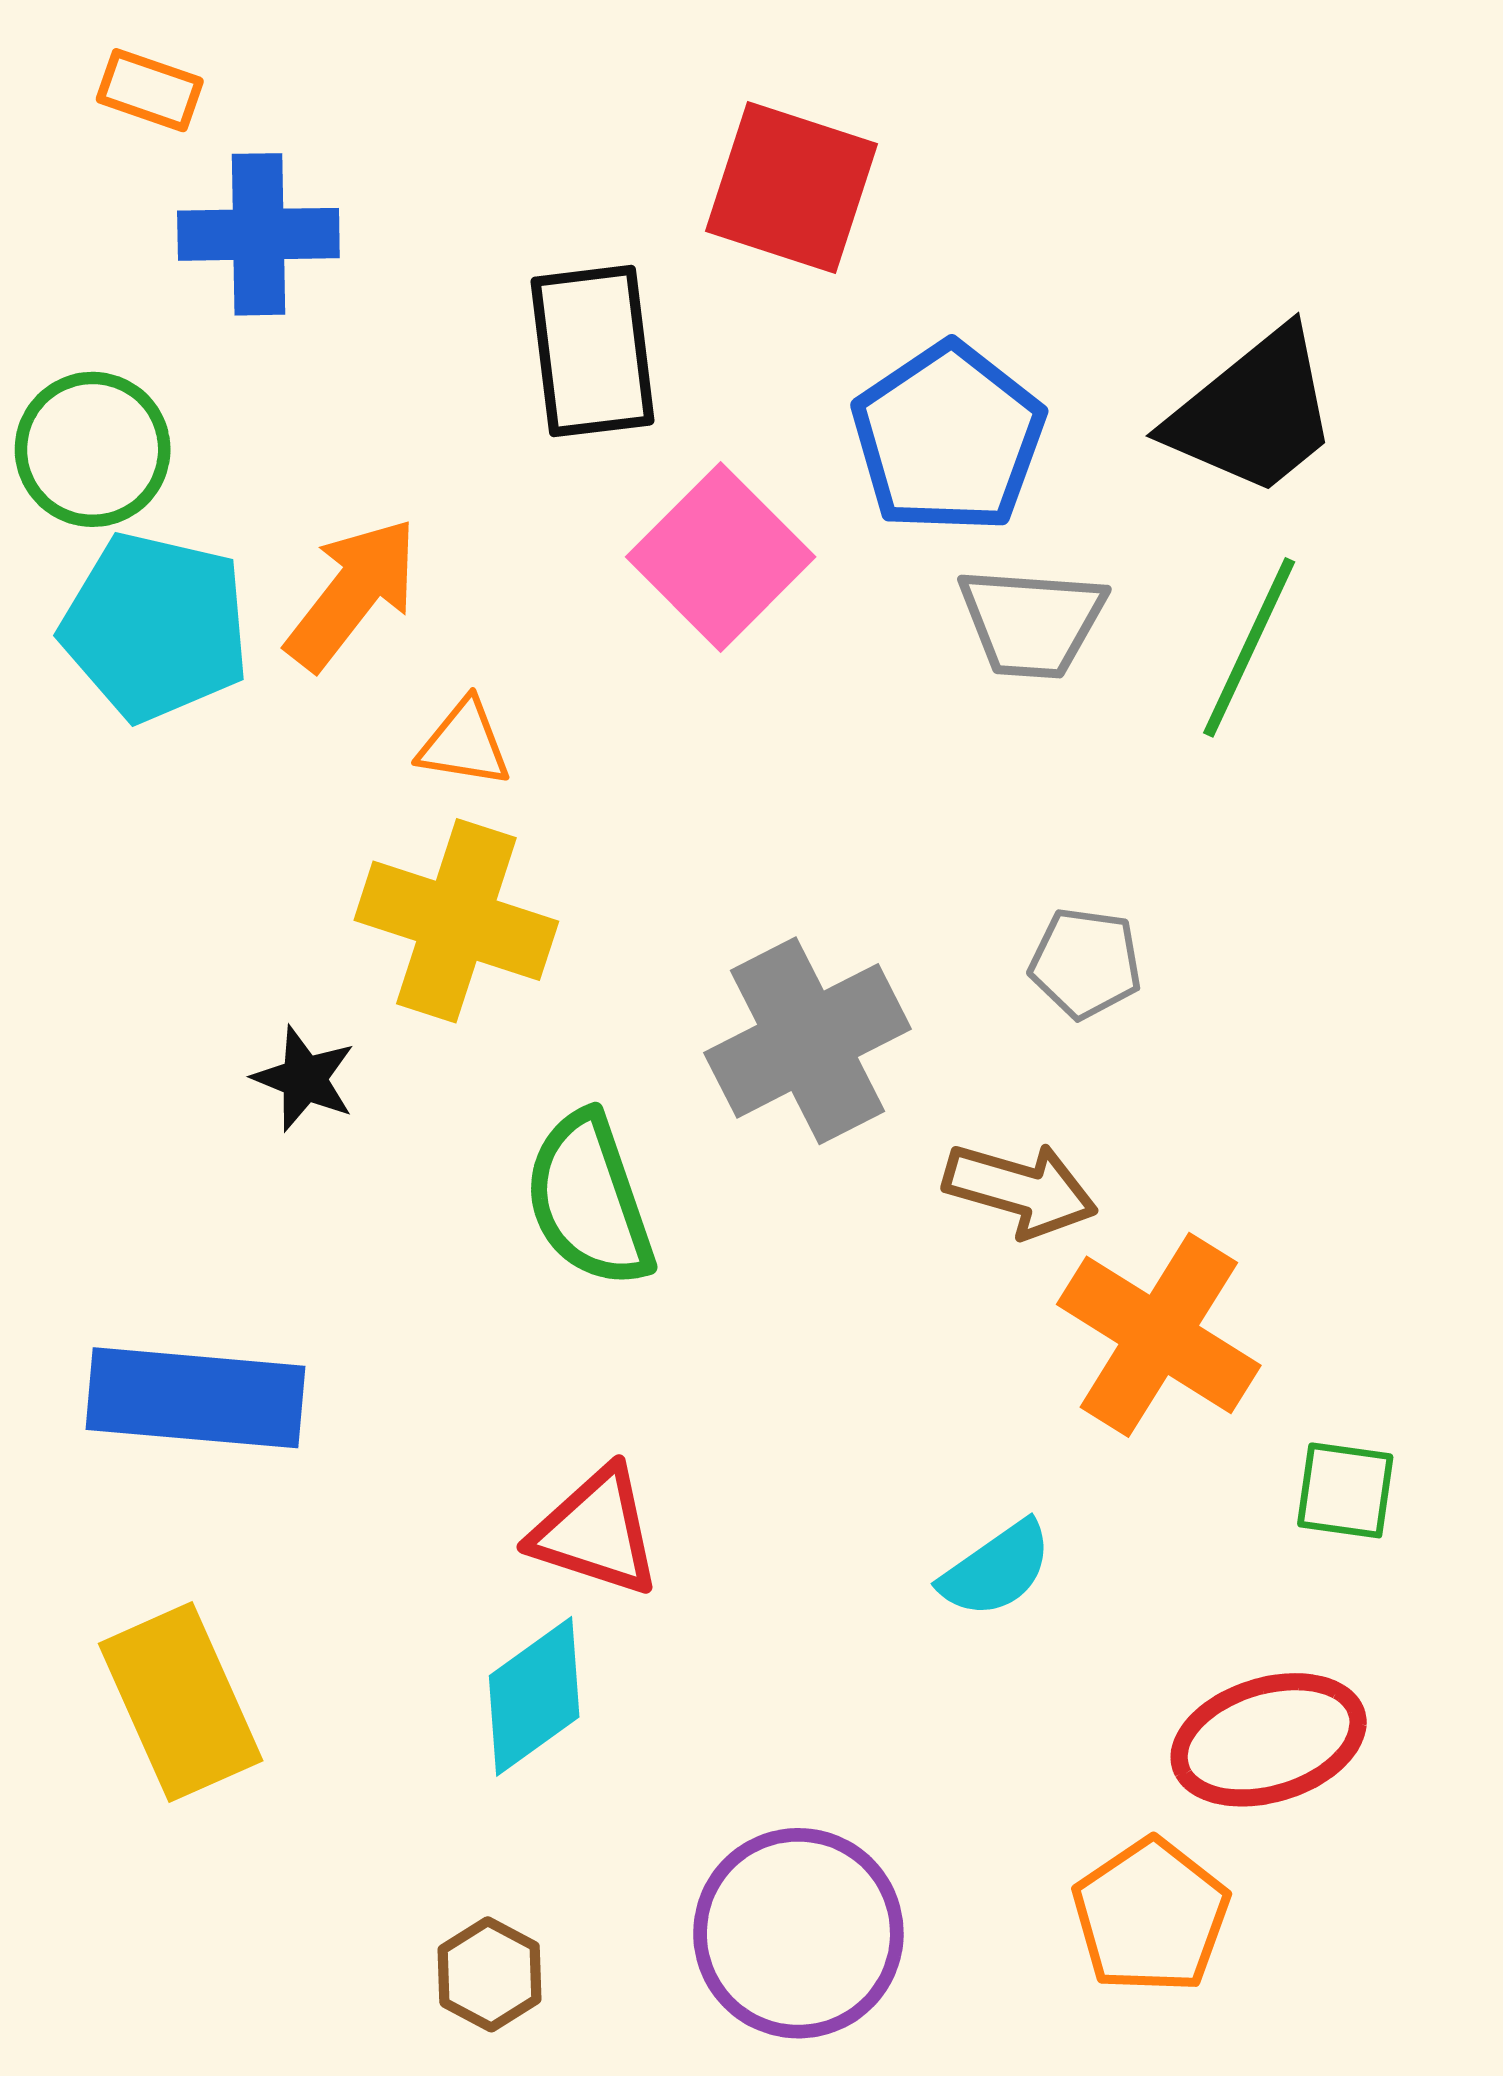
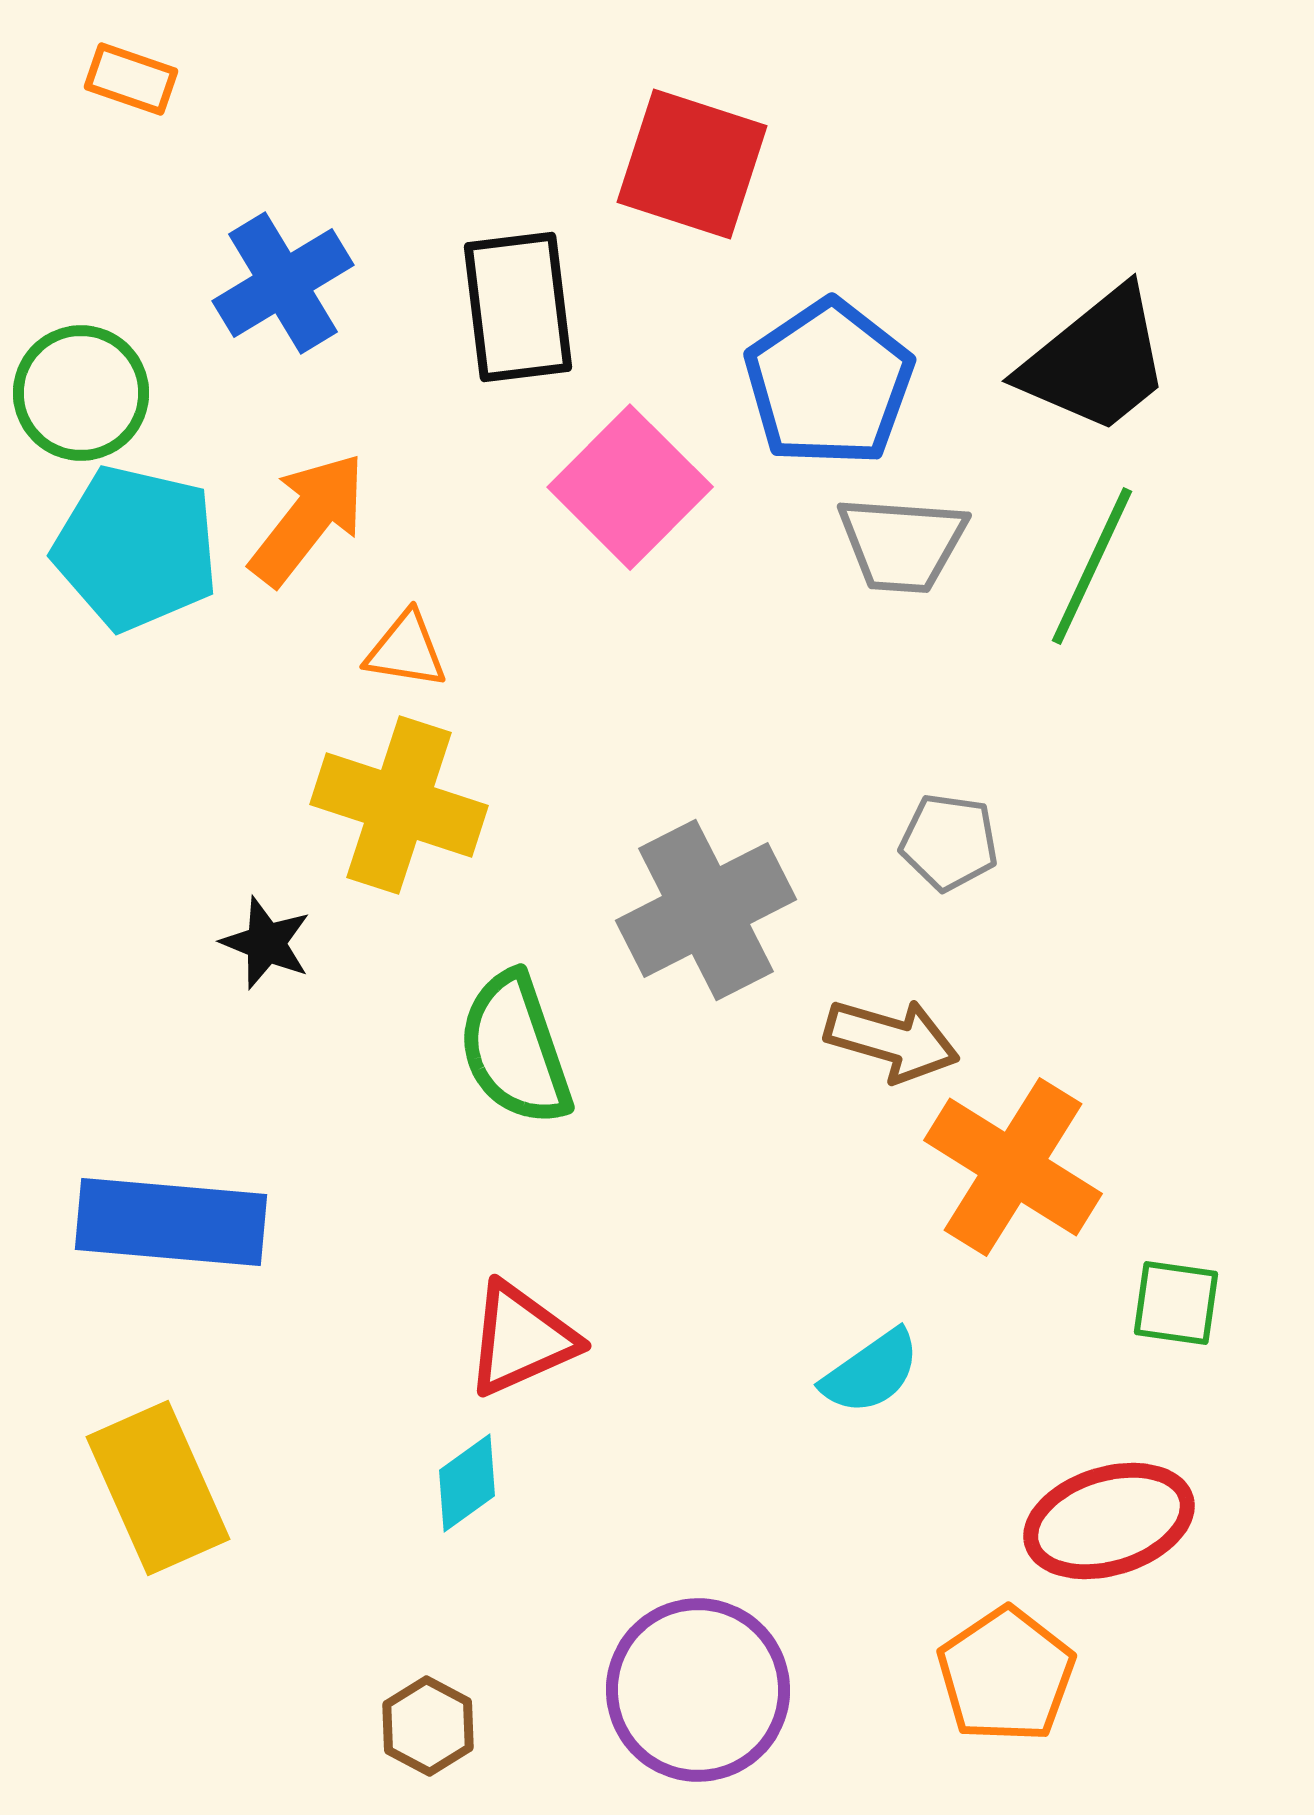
blue cross: (258, 234) -> (283, 283), moved, turned -30
red triangle: (596, 1532) -> (521, 1339), turned -42
cyan diamond: (534, 1696) -> (467, 1483), size x0.7

